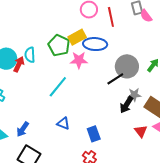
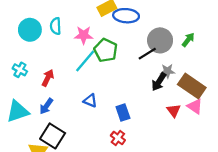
green pentagon: (59, 45) -> (106, 50), moved
pink star: (79, 60) -> (84, 35), moved
red arrow: (19, 64) -> (48, 78), moved

